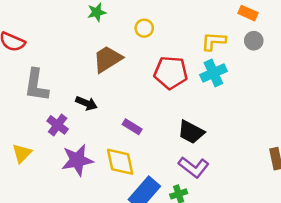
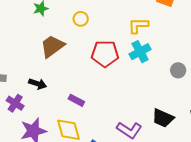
gray circle: (254, 41) -> (178, 70), moved
black trapezoid: (191, 132) -> (163, 118), moved

